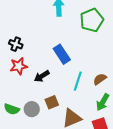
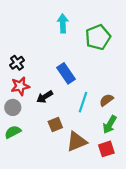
black cross: (16, 44) -> (17, 63), turned 32
green semicircle: (12, 109) -> (13, 132), turned 133
gray circle: (32, 109) -> (13, 107), moved

